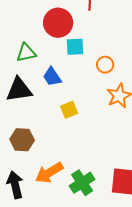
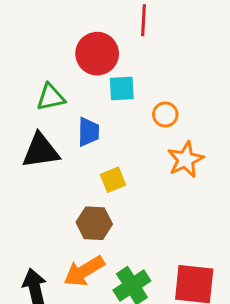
blue trapezoid: (52, 77) -> (88, 132), turned -145
brown hexagon: (22, 140) -> (94, 223), moved

